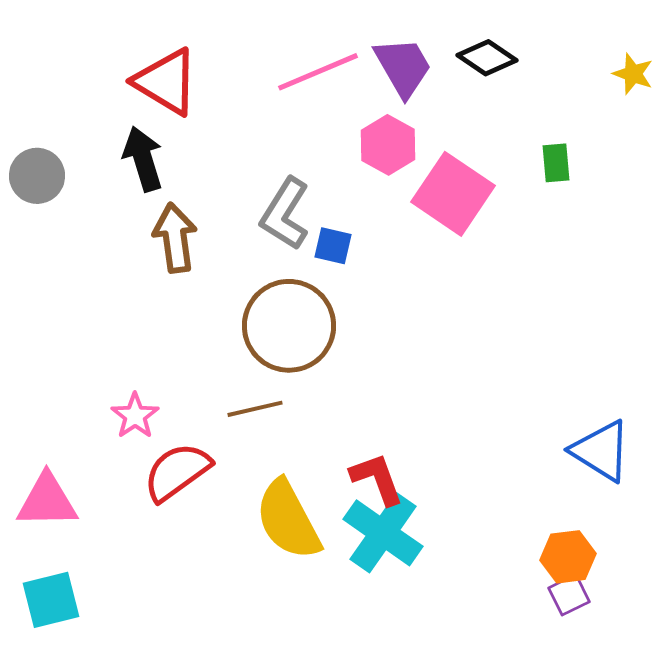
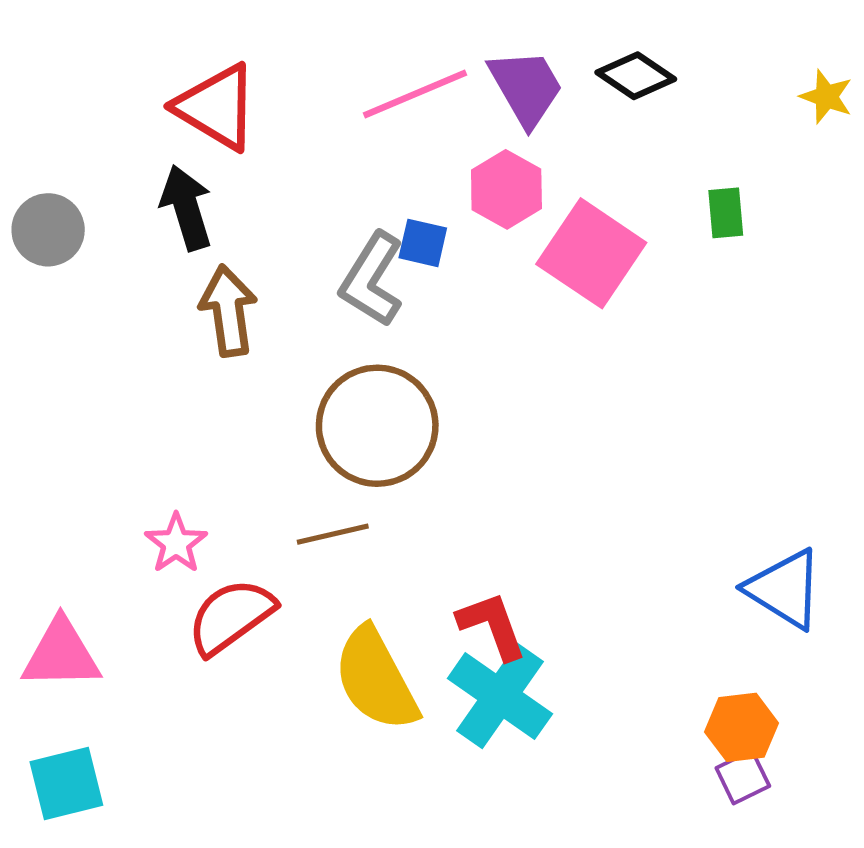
blue square: (333, 246) -> (423, 243), moved

